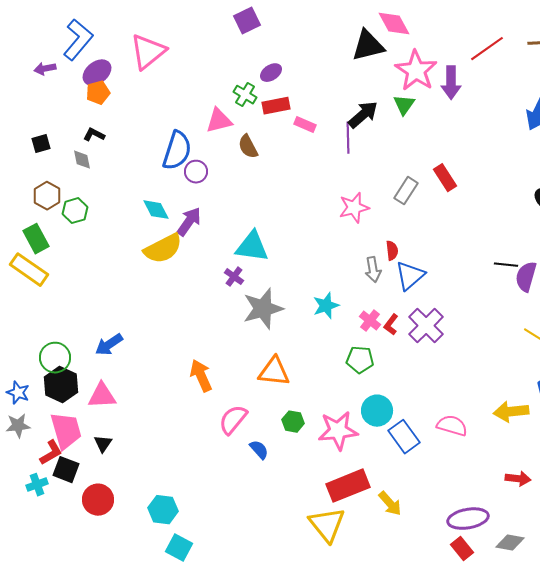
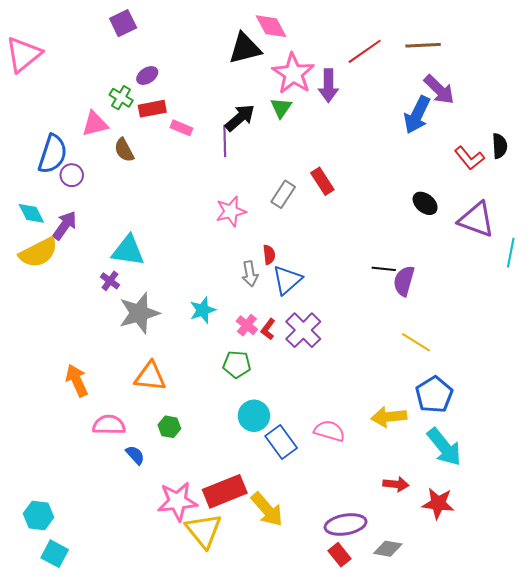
pink semicircle: (233, 420) -> (109, 425), turned 52
pink star: (338, 431) -> (177, 501), moved
yellow arrow: (390, 504) -> (267, 509), size x1.4

